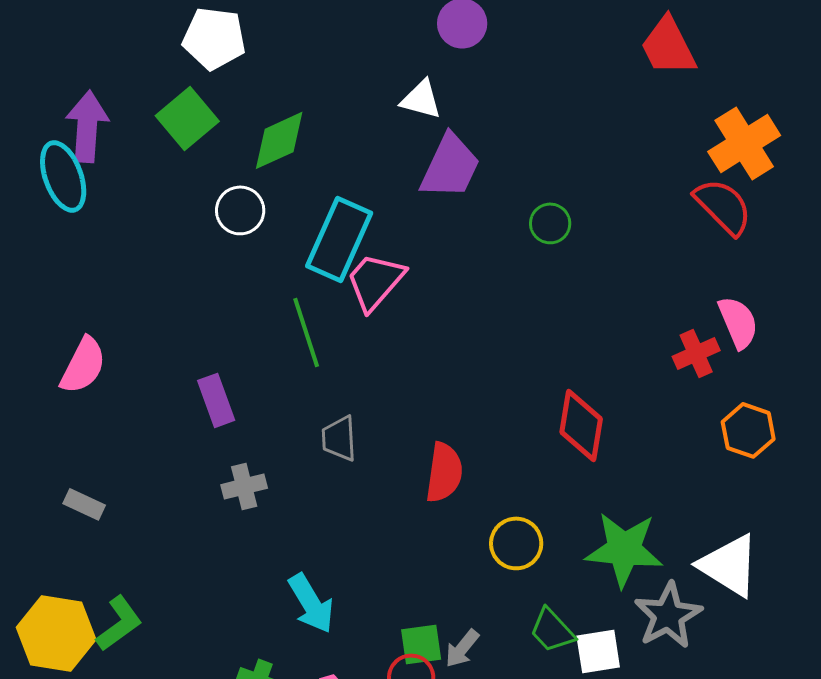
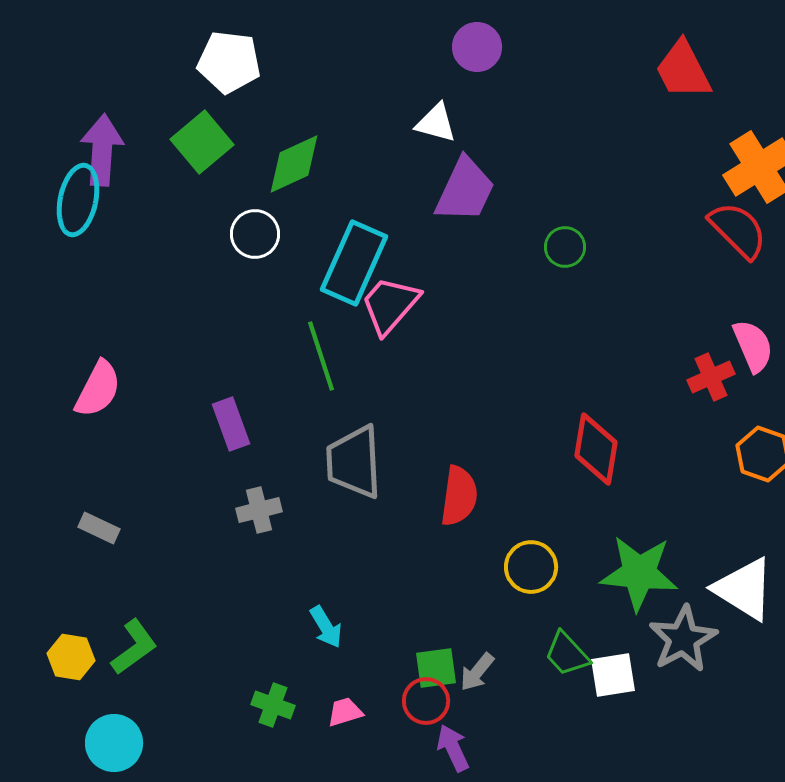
cyan ellipse: (63, 176) -> (78, 200), turned 32
gray trapezoid: (339, 438) -> (354, 462), size x1.6
cyan arrow: (311, 603) -> (326, 627), size x0.7
yellow hexagon: (56, 633) -> (71, 657), size x0.6

